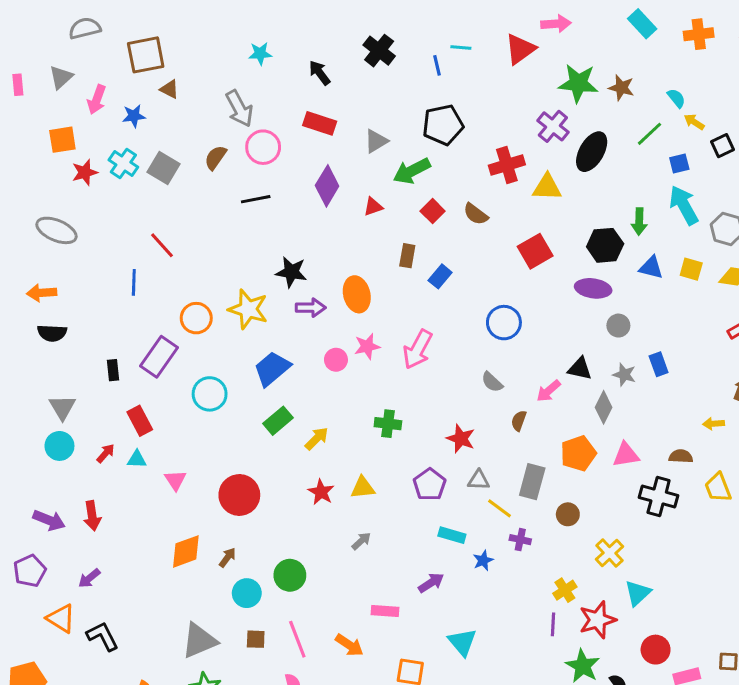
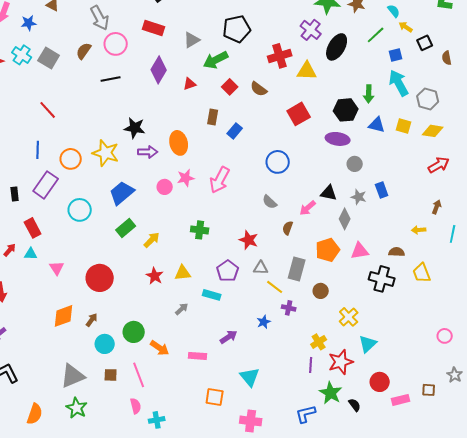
blue line: (134, 282) -> (38, 150), moved
cyan rectangle: (452, 535) -> (212, 295), moved
orange arrow: (349, 645) -> (160, 348), moved

